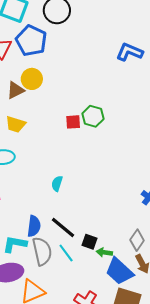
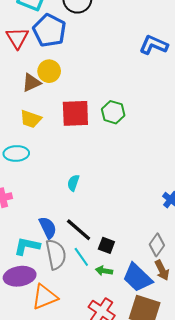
red square: (73, 122) -> (75, 113), moved, size x1.8
blue semicircle: (34, 226) -> (48, 228), turned -35
green arrow: (104, 252) -> (104, 271), moved

